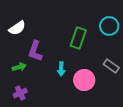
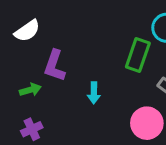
green rectangle: (78, 38) -> (138, 55), moved
pink circle: (84, 80) -> (147, 123), moved

